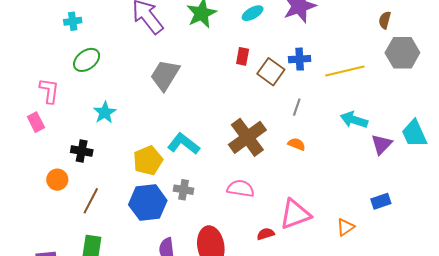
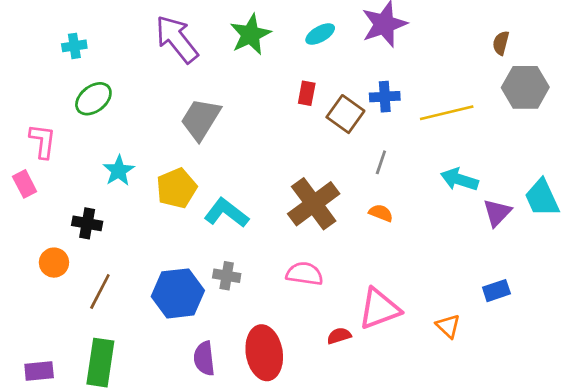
yellow pentagon: (148, 161) -> (176, 188), moved
orange triangle: (345, 227) -> (448, 326), turned -42

